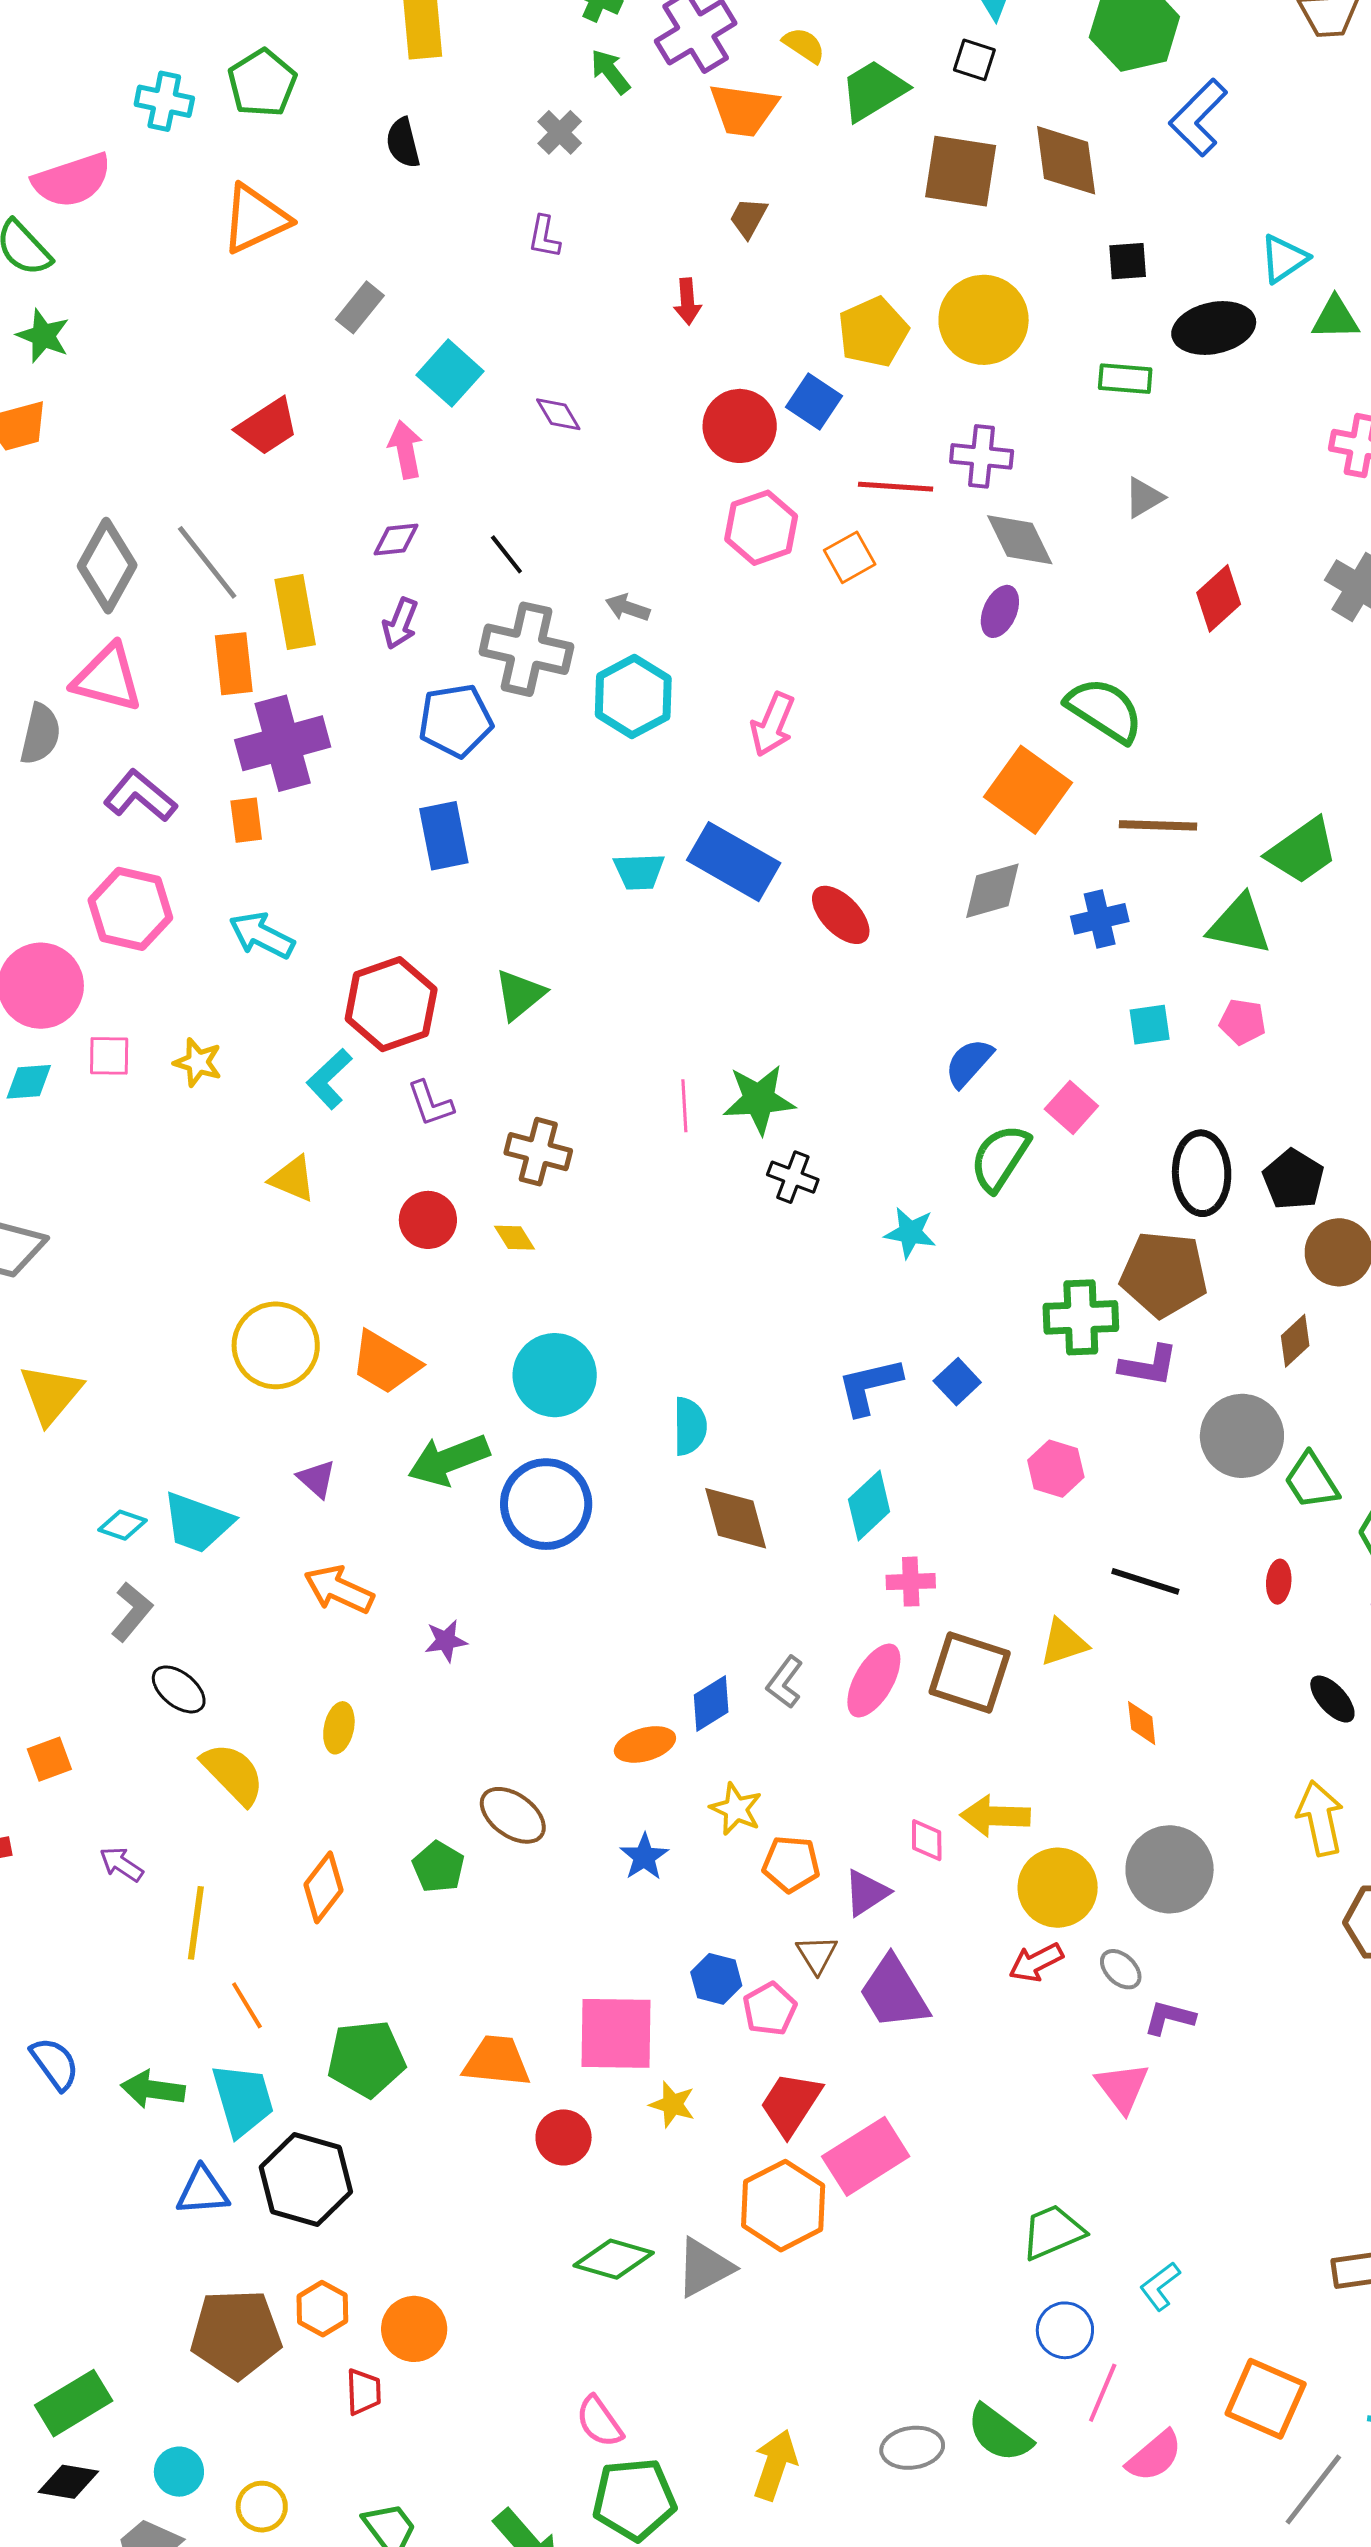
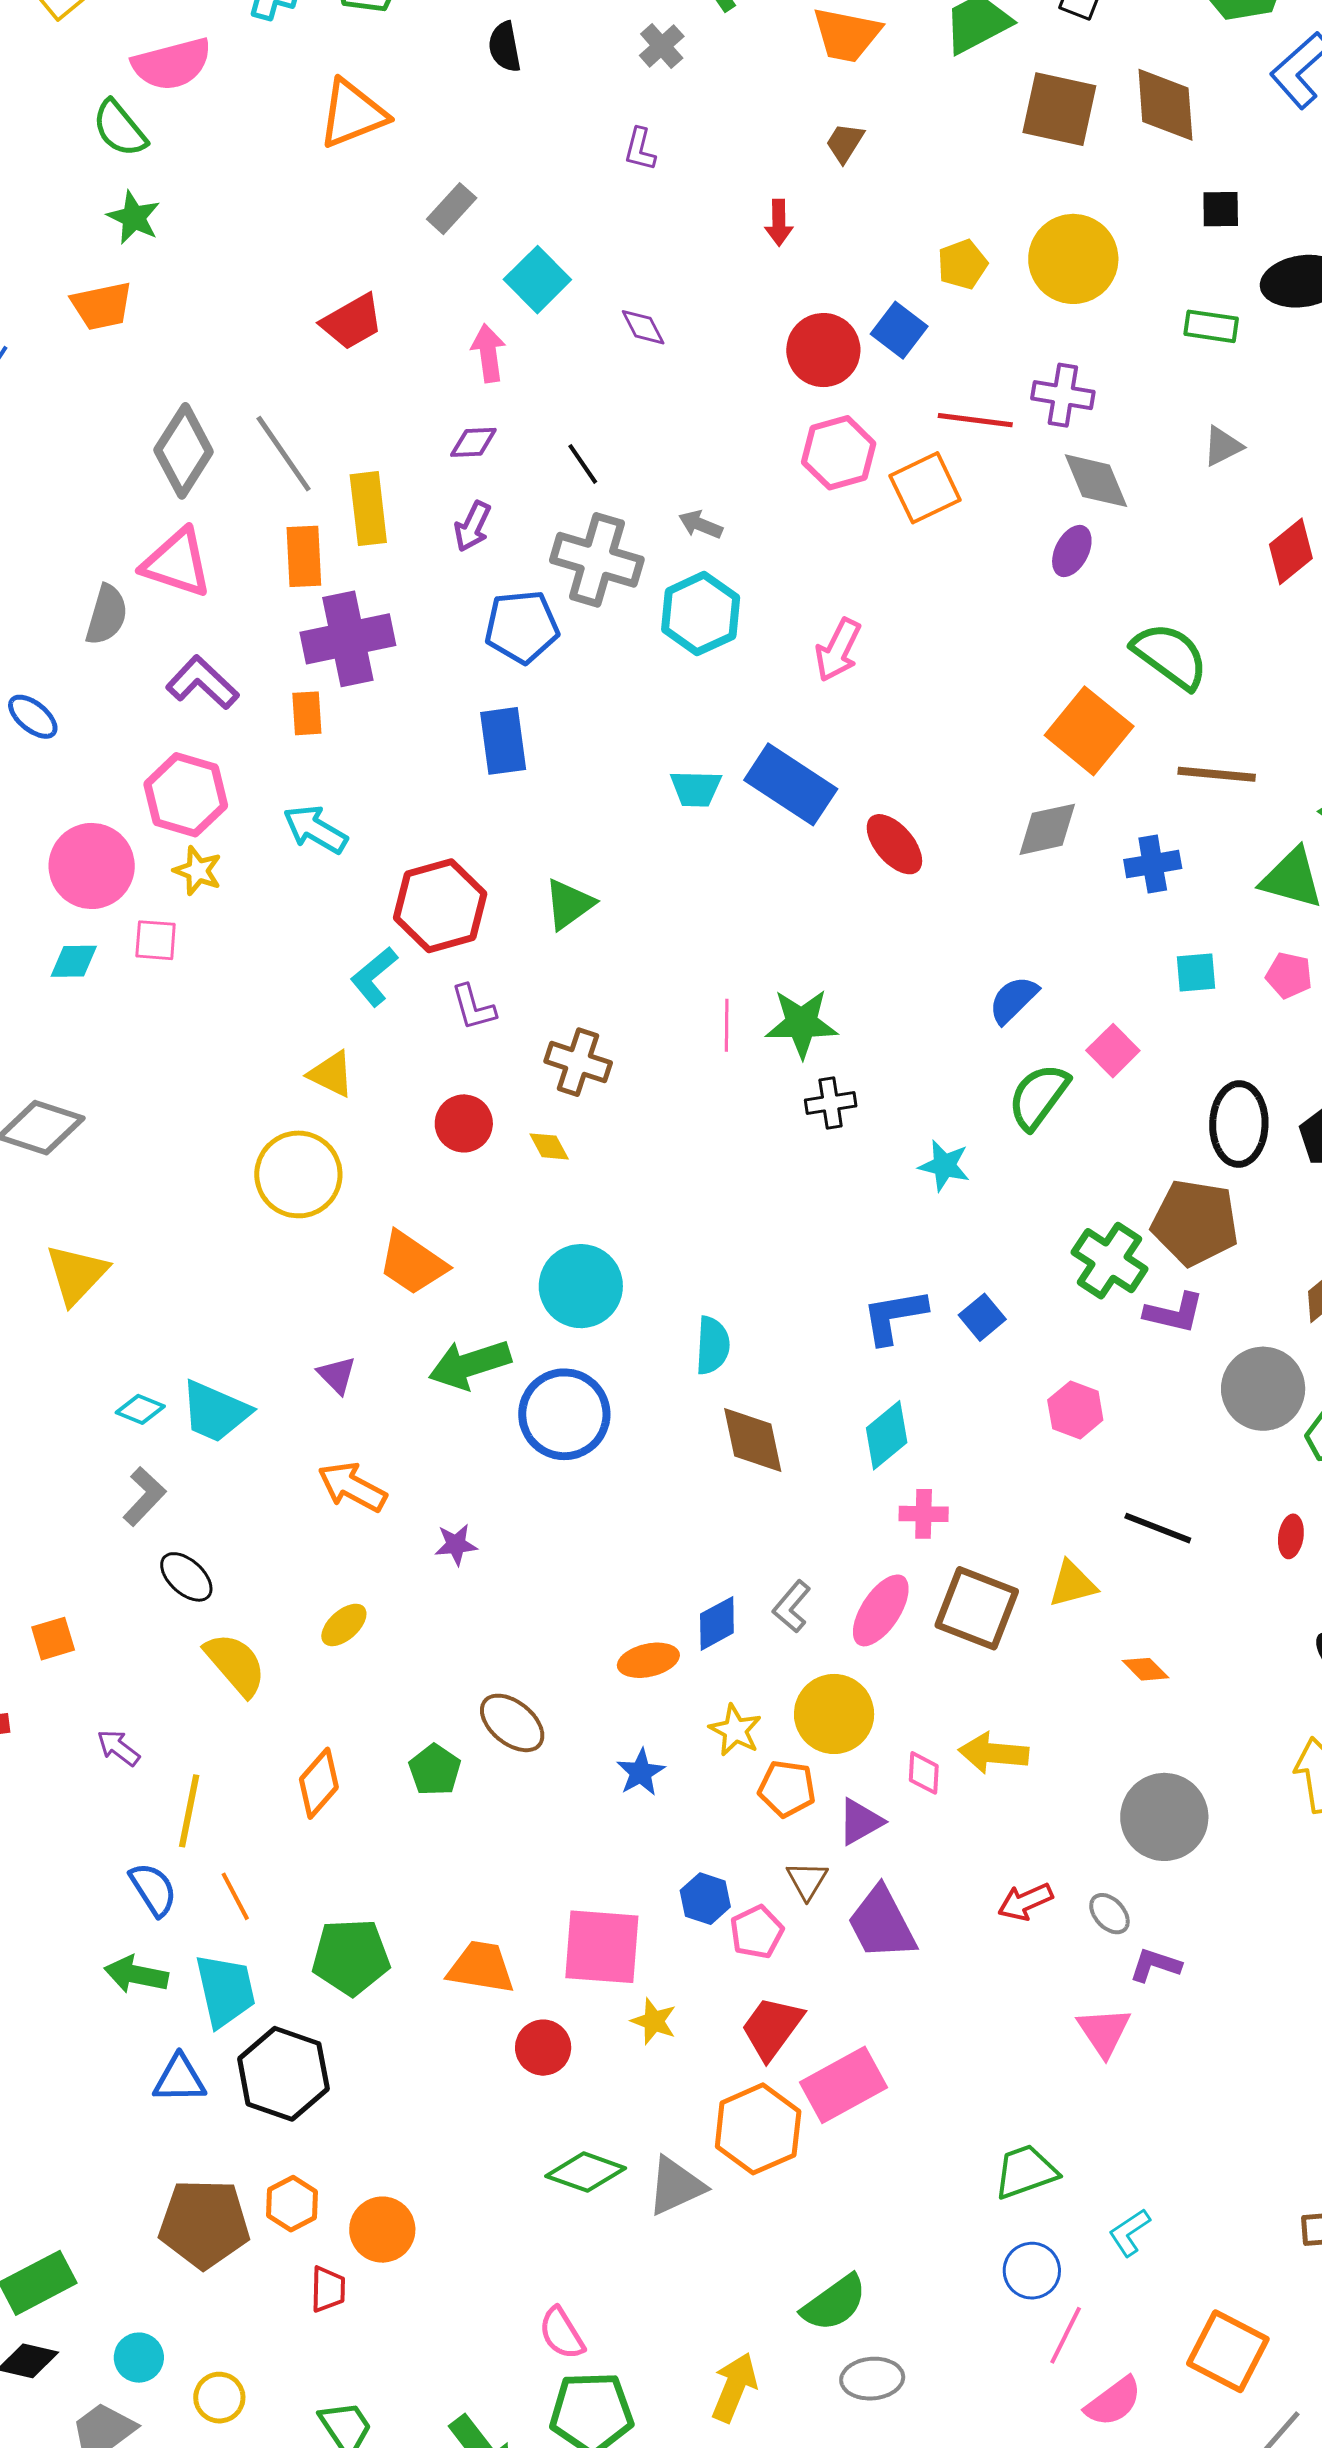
yellow pentagon: (873, 332) -> (962, 264), size x0.7
orange square: (850, 557) -> (925, 488), size x1.4
yellow star: (198, 1062) -> (198, 871), moved
black cross: (793, 1177) -> (831, 1103), turned -33
green cross: (1081, 1317) -> (1110, 1261), turned 32
yellow circle: (276, 1345) -> (298, 1174), moved
orange diamond: (1142, 1723) -> (1146, 1669), turned -42
yellow ellipse: (339, 1728) -> (344, 1625), turned 33
yellow circle: (1058, 1888) -> (834, 1714), moved
blue semicircle: (55, 2064) -> (153, 1889), moved
green semicircle: (999, 2433) -> (834, 2303), moved, turned -76

